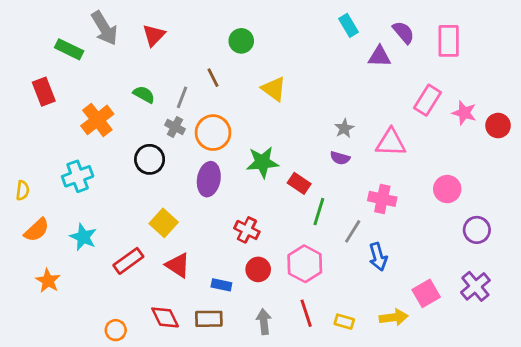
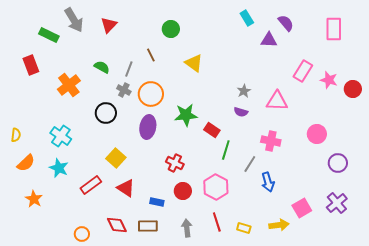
pink rectangle: (449, 41) -> (334, 29), moved
cyan cross: (78, 176) -> (61, 136), moved, turned -35

